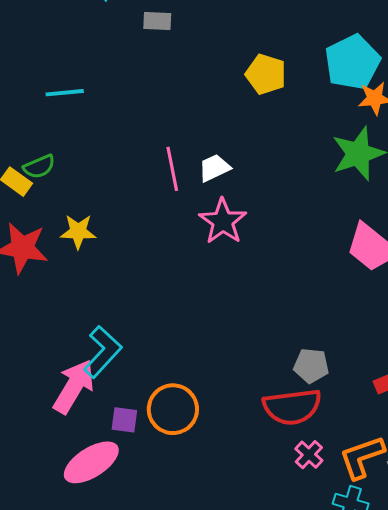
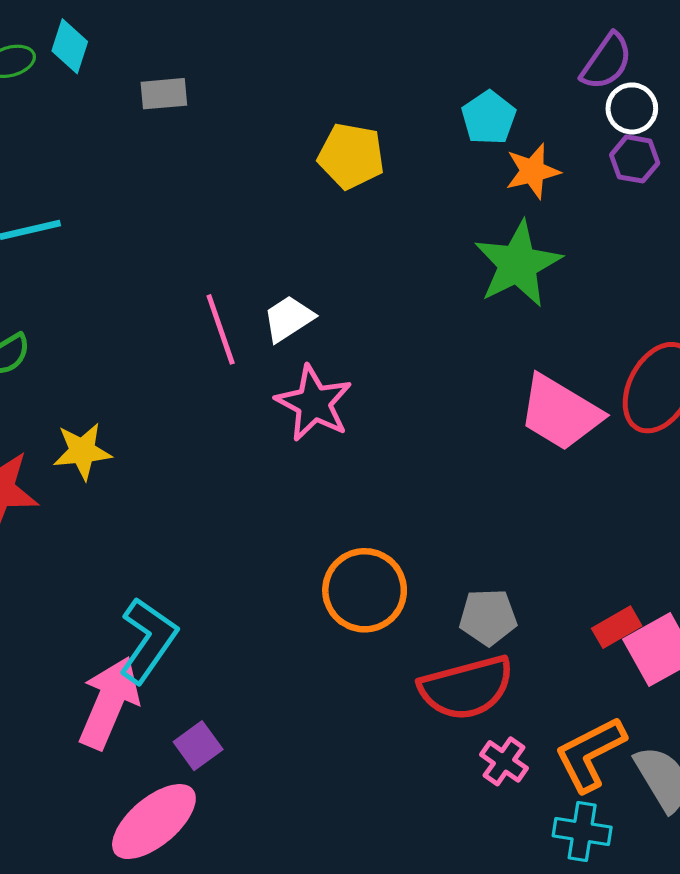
cyan pentagon: (352, 62) -> (489, 118), size x0.6
orange circle: (173, 409) -> (365, 590), moved
purple square: (124, 420) -> (198, 746), turned -36

